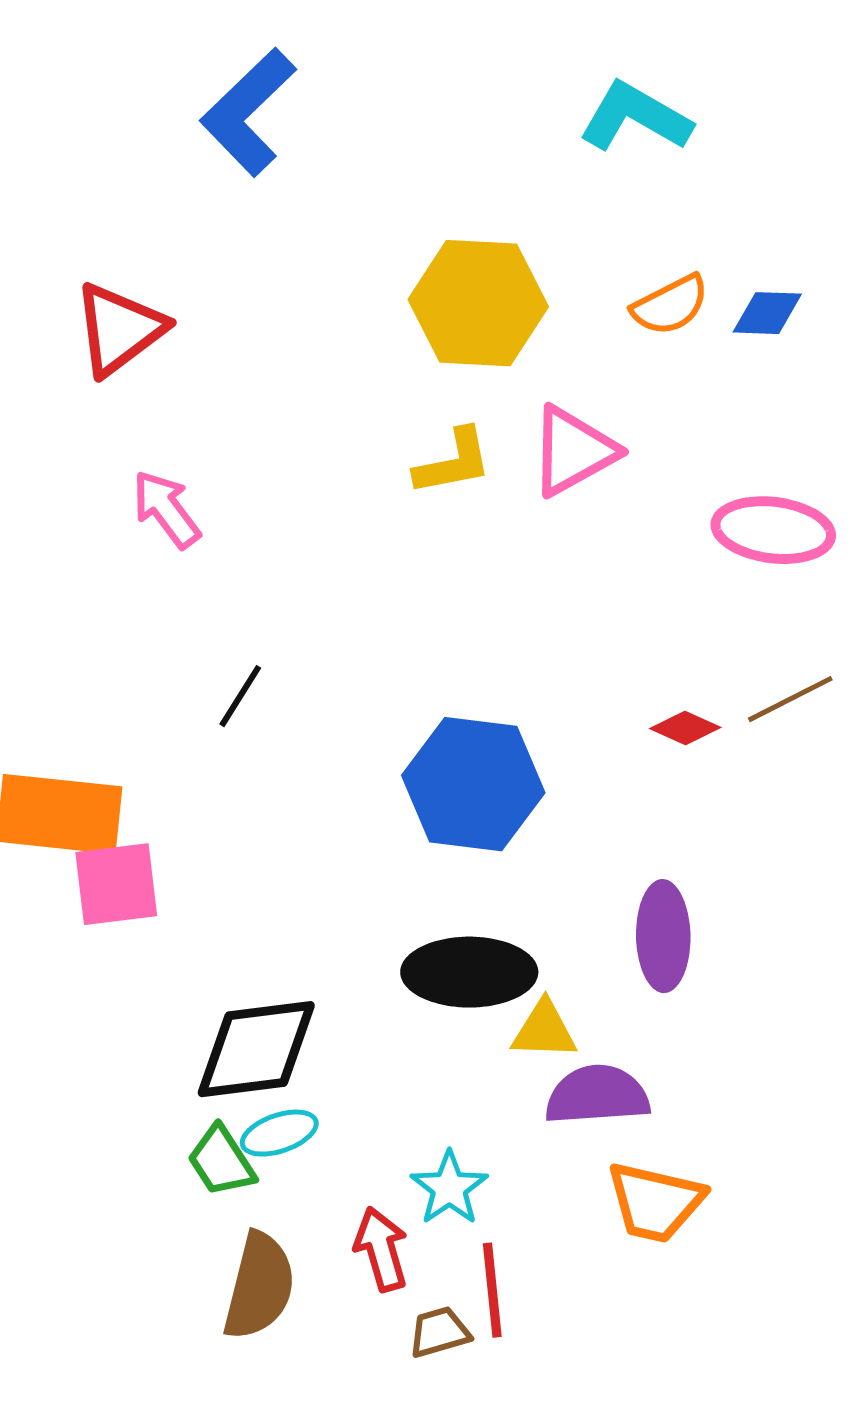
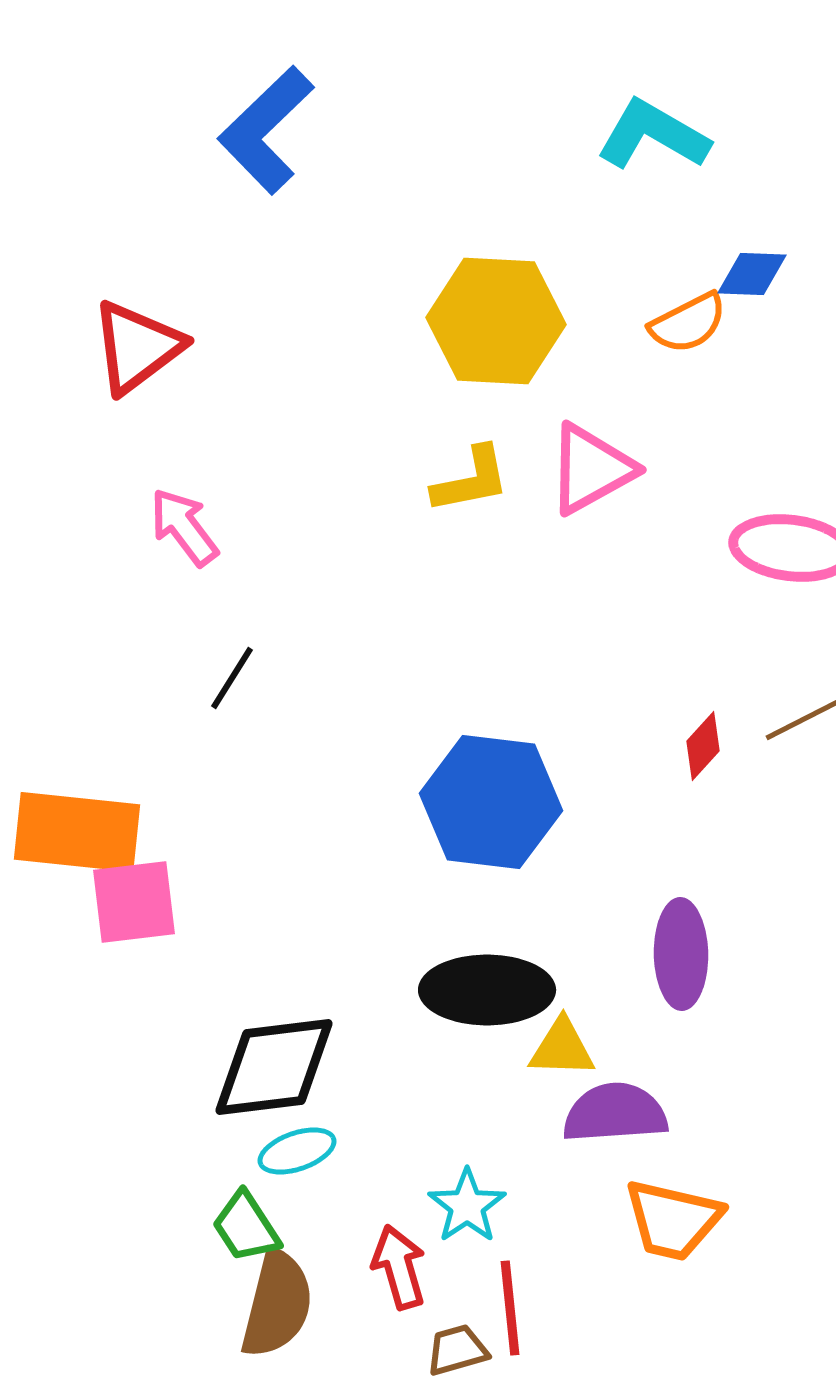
blue diamond: (767, 313) -> (752, 274), moved
black line: (240, 696) -> (232, 678), moved
red diamond: (685, 728) -> (703, 746), turned -72
green trapezoid: (221, 1161) -> (246, 1227), moved

